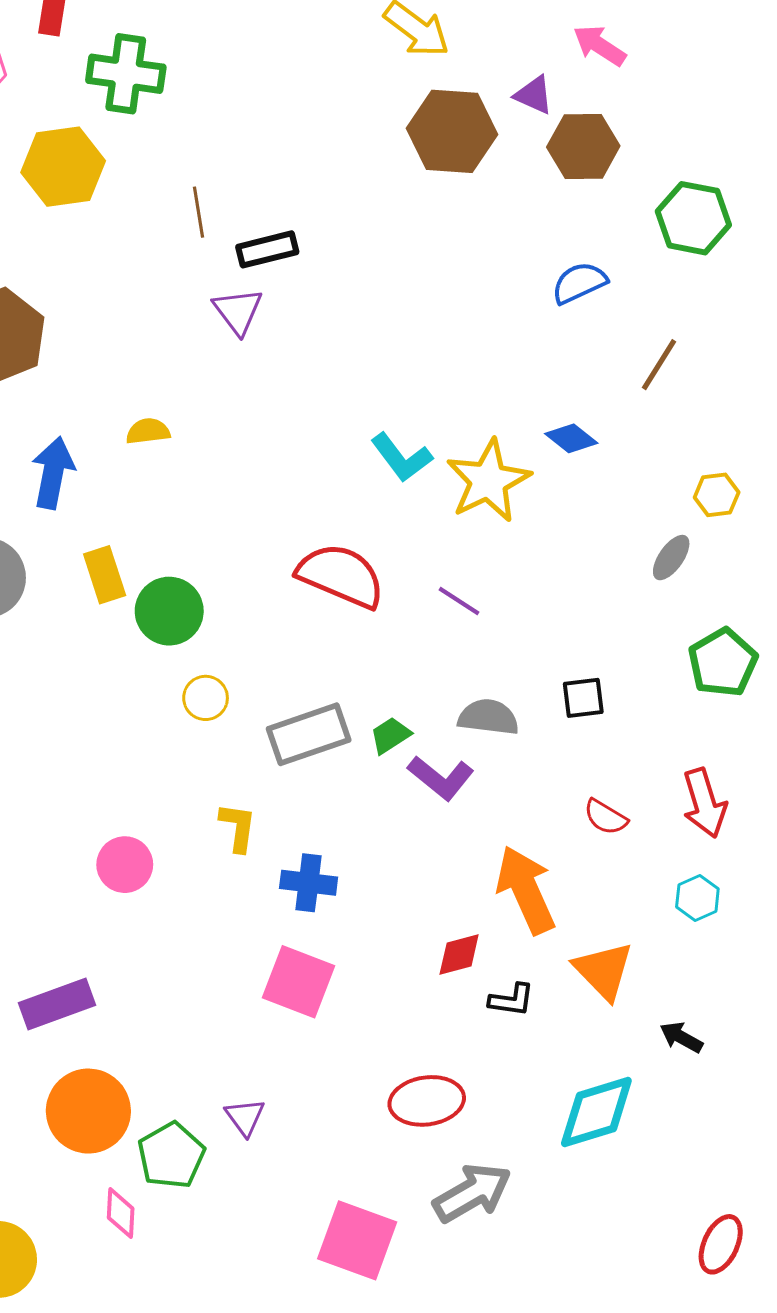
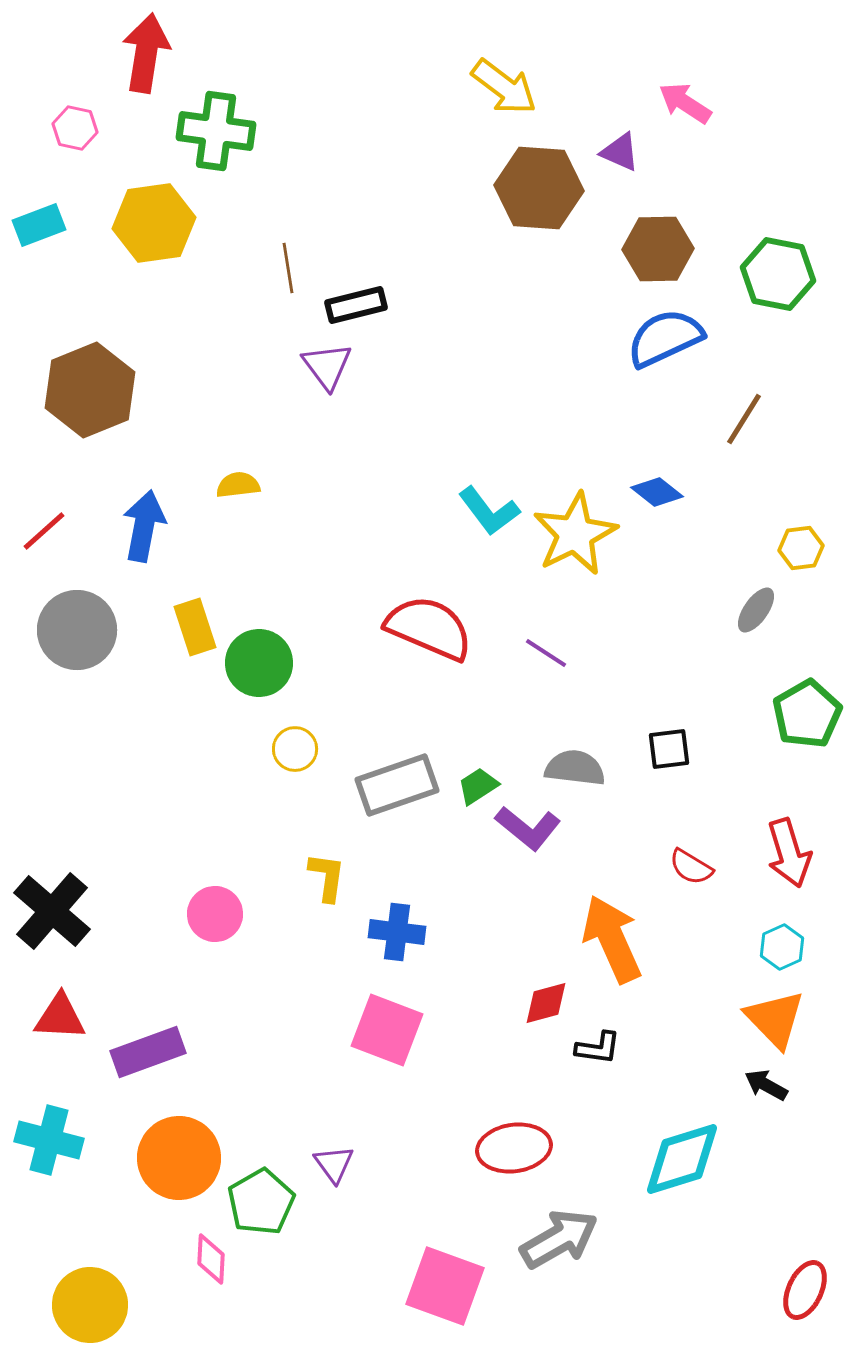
brown hexagon: (583, 146) -> (658, 249), moved
blue semicircle: (579, 283) -> (665, 338), size x1.4
orange triangle: (603, 971) -> (775, 1019), moved

